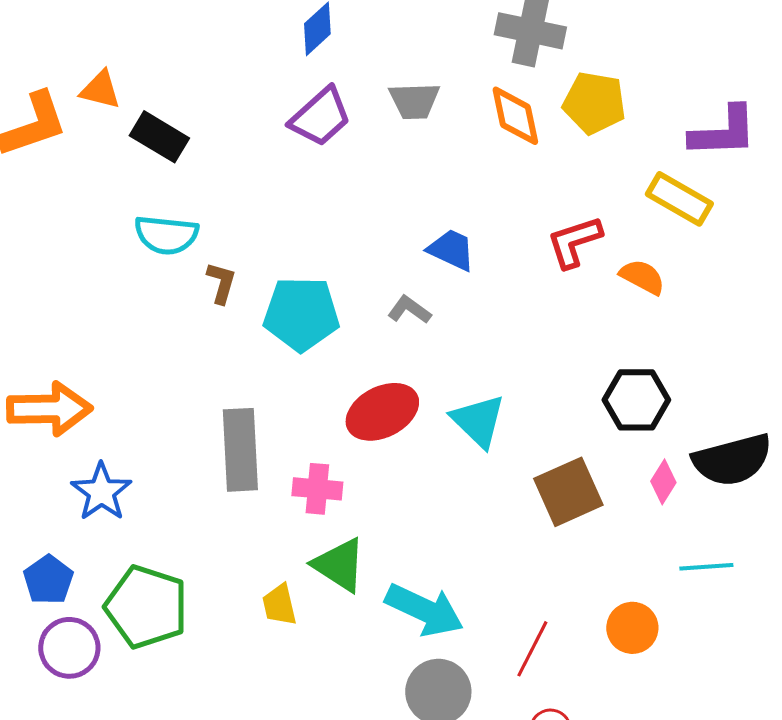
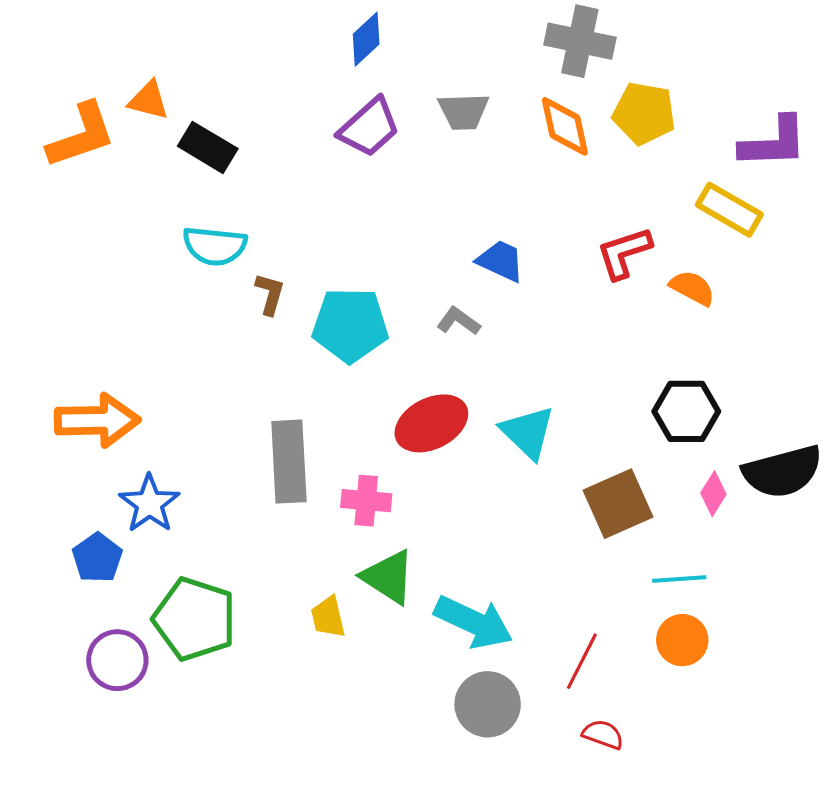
cyan line: (706, 567) -> (679, 579), moved
blue pentagon: (48, 580) -> (97, 558), moved

